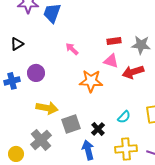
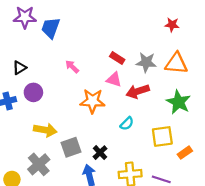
red rectangle: (114, 41) -> (117, 58), turned 40
black triangle: (17, 44) -> (19, 68), moved
cyan semicircle: (124, 117) -> (127, 124), moved

